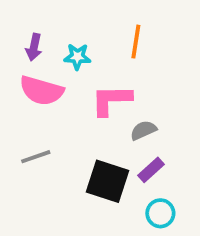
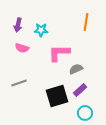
orange line: (136, 42) -> (86, 22), moved
pink semicircle: (41, 91) -> (22, 48), size x0.6
black square: (108, 181) -> (57, 96), turned -35

